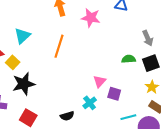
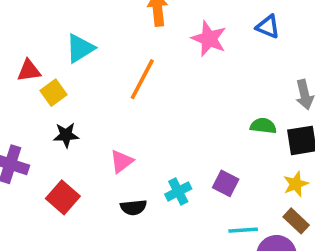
pink triangle: (100, 81) -> (121, 161), moved
black star: (24, 84) -> (66, 135), size x0.6

